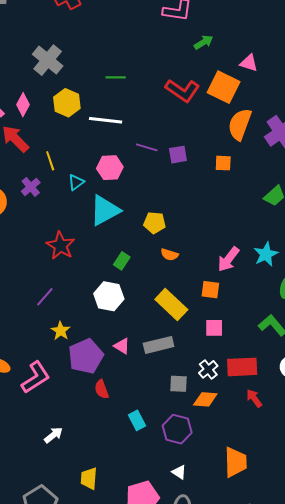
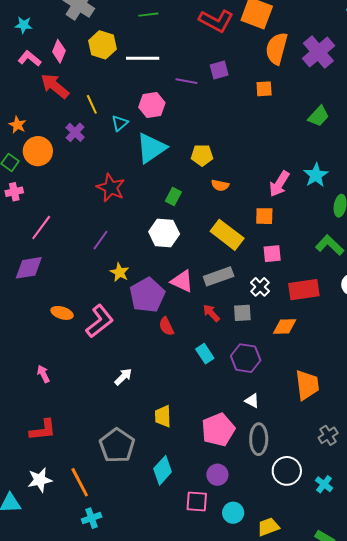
purple square: (178, 155) -> (219, 70), moved
pink triangle: (122, 346) -> (182, 281), size x1.4
white cross: (208, 369) -> (260, 287), moved
red arrow: (254, 398) -> (211, 313), moved
orange diamond: (205, 399) -> (285, 327), moved

